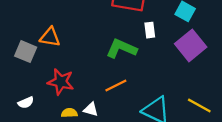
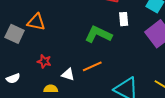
red star: (61, 82) -> (44, 61), size x0.6
white triangle: (91, 109) -> (68, 74), moved

